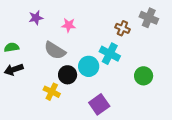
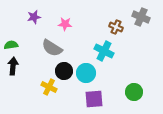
cyan circle: (89, 66) -> (86, 73), moved
black arrow: (14, 70) -> (13, 66), turned 114
green circle: (144, 76) -> (134, 92), moved
purple square: (99, 104) -> (94, 99), turned 30

